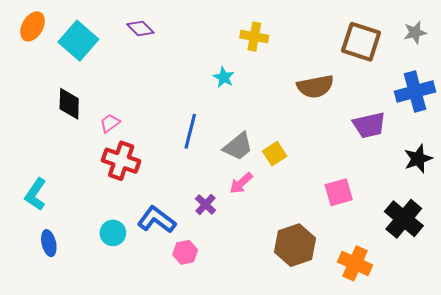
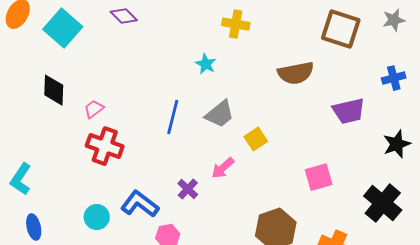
blue cross: (415, 92) -> (394, 78), size x0.6
gray trapezoid: (238, 146) -> (220, 114), moved

